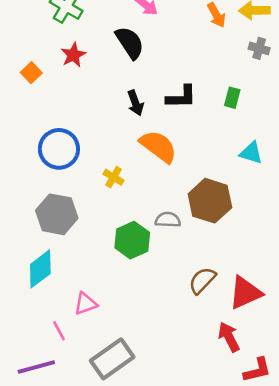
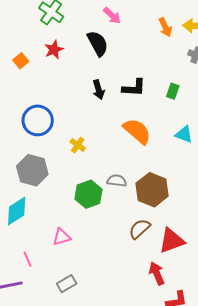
orange semicircle: (158, 146) -> (137, 131), moved
brown hexagon: (210, 201) -> (152, 190), moved
pink triangle: (86, 304) -> (62, 237), moved
gray rectangle: (112, 359) -> (67, 284), size x0.6

